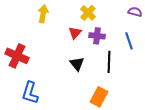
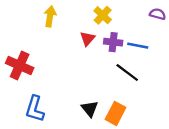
blue line: (129, 41) -> (138, 46), moved, turned -60
black line: (109, 62) -> (127, 73), turned -55
black triangle: (77, 64) -> (90, 109), moved

